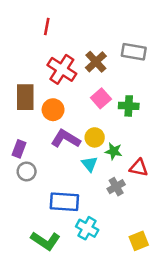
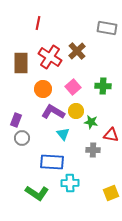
gray rectangle: (134, 52) -> (107, 28), moved
brown rectangle: (25, 97) -> (21, 63), moved
pink square: (101, 98) -> (73, 87), moved
cyan triangle: (90, 164) -> (63, 134), moved
gray cross: (116, 187) -> (93, 150), turned 32
cyan cross: (87, 228) -> (70, 183), turned -30

